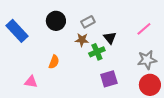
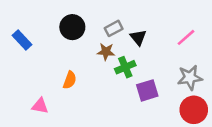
blue rectangle: (17, 31) -> (22, 40), size x0.7
black triangle: (110, 38) -> (138, 37), moved
purple square: (109, 79) -> (147, 90), moved

